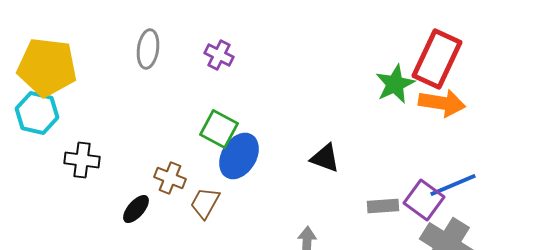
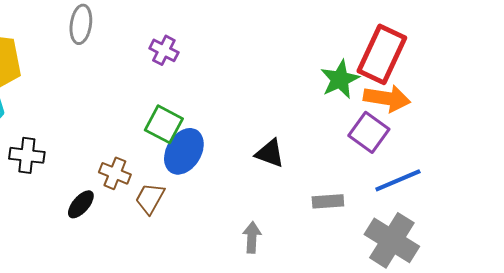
gray ellipse: (148, 49) -> (81, 24), moved
purple square: (424, 200) -> (369, 132), moved

